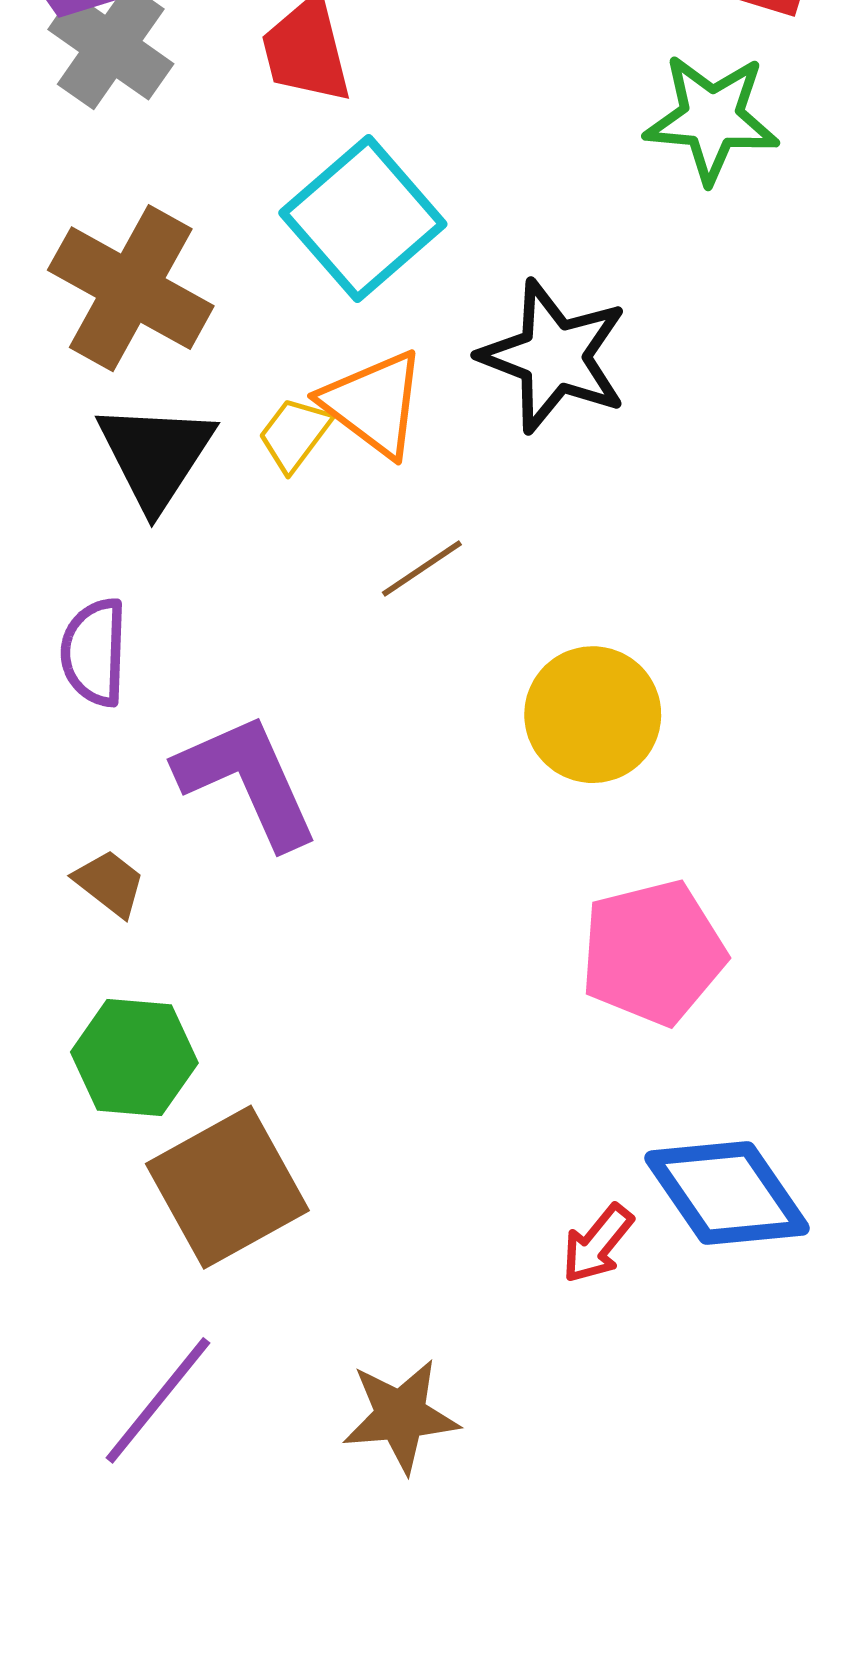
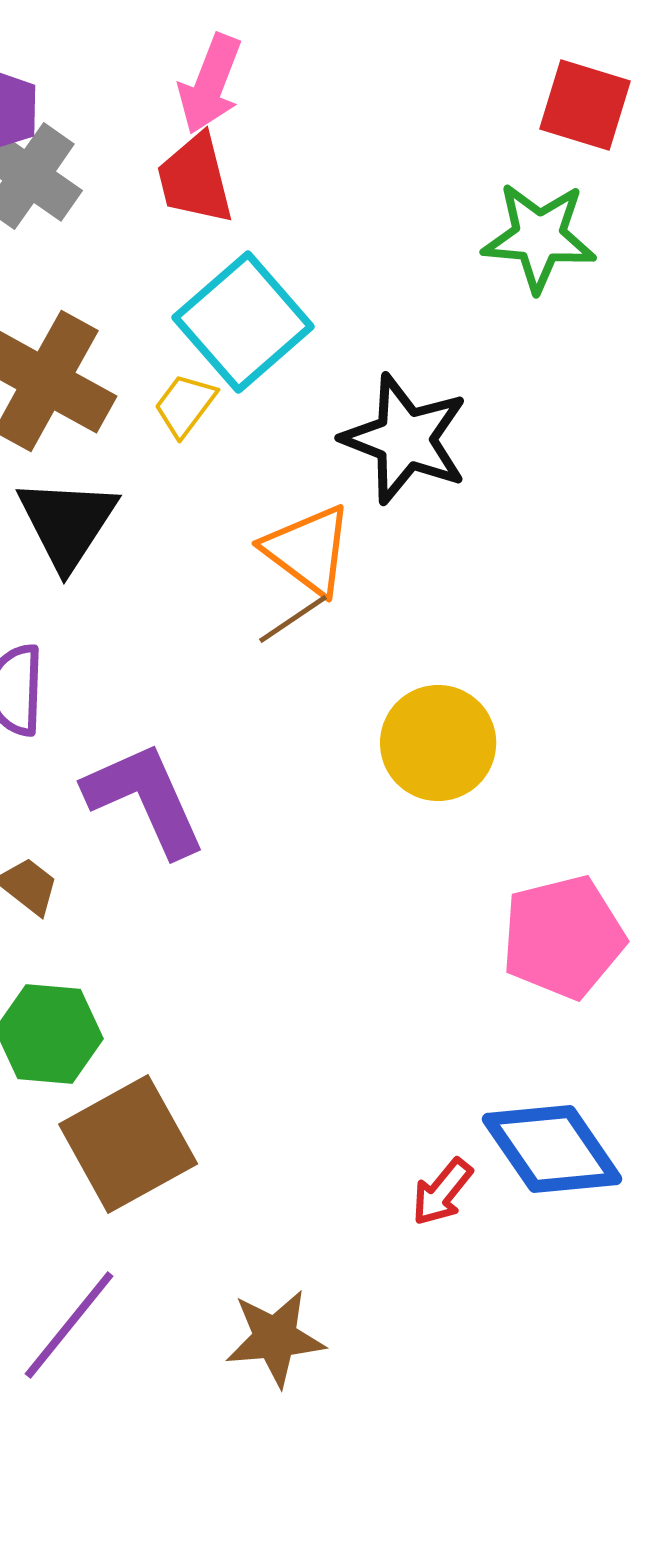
orange triangle: (374, 404) -> (308, 550), moved
yellow trapezoid: (295, 434) -> (185, 405), moved
pink pentagon: (653, 953) -> (563, 937), moved

